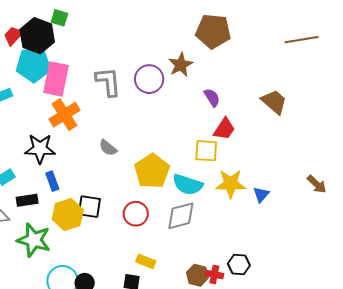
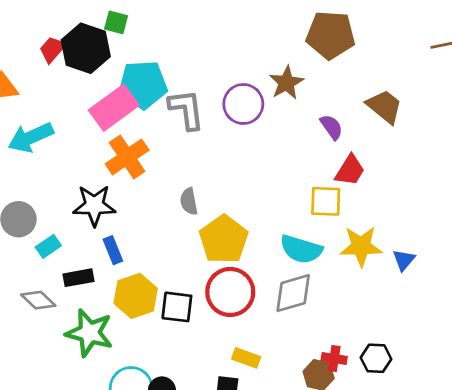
cyan pentagon: (33, 65) -> (143, 85), moved
pink rectangle: (56, 79) -> (114, 108), turned 44
brown trapezoid: (274, 102) -> (384, 106), moved
gray semicircle: (108, 148) -> (189, 201), turned 42
yellow pentagon: (152, 171) -> (224, 239), moved
black square: (89, 207) -> (177, 307), moved
red circle: (136, 214) -> (230, 292), size x1.4
red cross: (214, 274) -> (334, 358), moved

